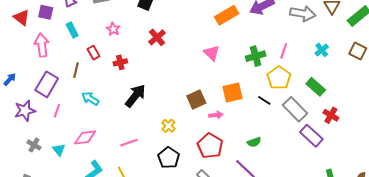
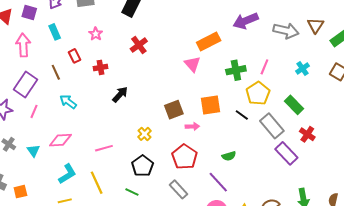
orange rectangle: (227, 15) -> (209, 41), moved
brown line: (76, 70) -> (56, 72), turned -42
black arrow: (135, 96) -> (120, 94), moved, size x0.7

